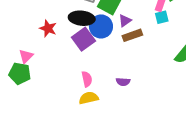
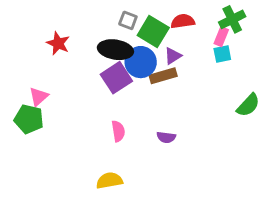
red star: (48, 28) -> (58, 43), moved
brown rectangle: (132, 35) -> (163, 76), moved
yellow semicircle: (89, 98) -> (109, 180), moved

